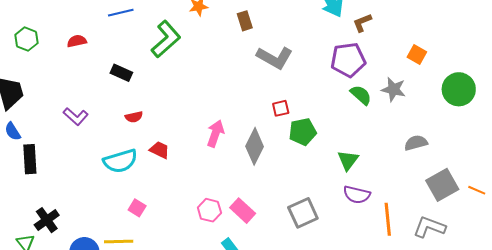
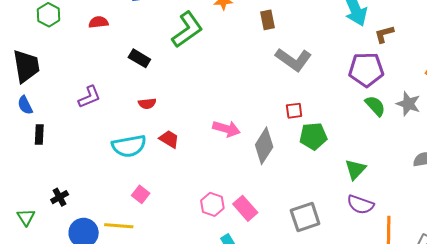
purple L-shape: (76, 116) -> (89, 97), turned -70
pink arrow: (215, 134) -> (226, 129), turned 80
black rectangle: (30, 159) -> (39, 135), size x0.7
black cross: (47, 220) -> (60, 197), moved, size x0.7

